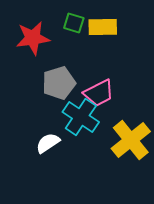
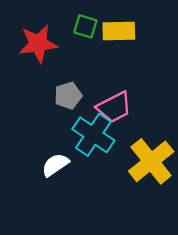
gray pentagon: (59, 83) -> (68, 96), size x0.7

